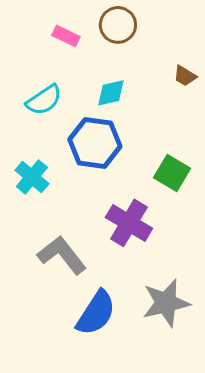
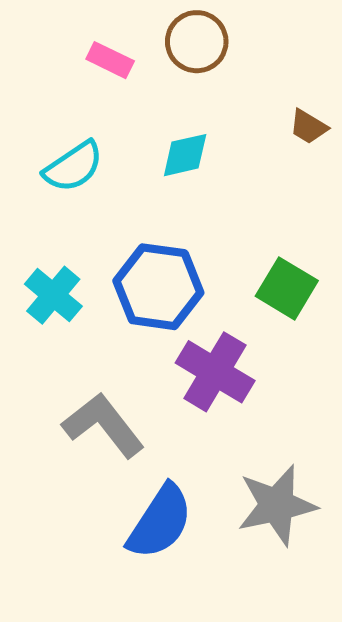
blue hexagon: (95, 143) -> (158, 287), moved

